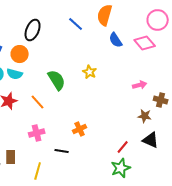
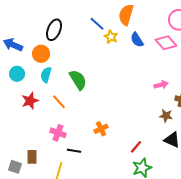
yellow star: (90, 72) -> (111, 37), moved
cyan semicircle: (15, 74) -> (46, 75), moved, turned 91
pink cross: (37, 133) -> (58, 133), turned 35
red line: (123, 147) -> (136, 147), moved
black line: (62, 151) -> (74, 151), moved

